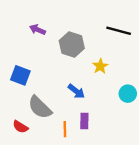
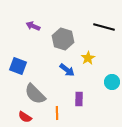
blue arrow: (76, 91) -> (67, 70), moved
purple rectangle: (84, 121) -> (79, 99), moved
red semicircle: (20, 127) -> (25, 117), moved

